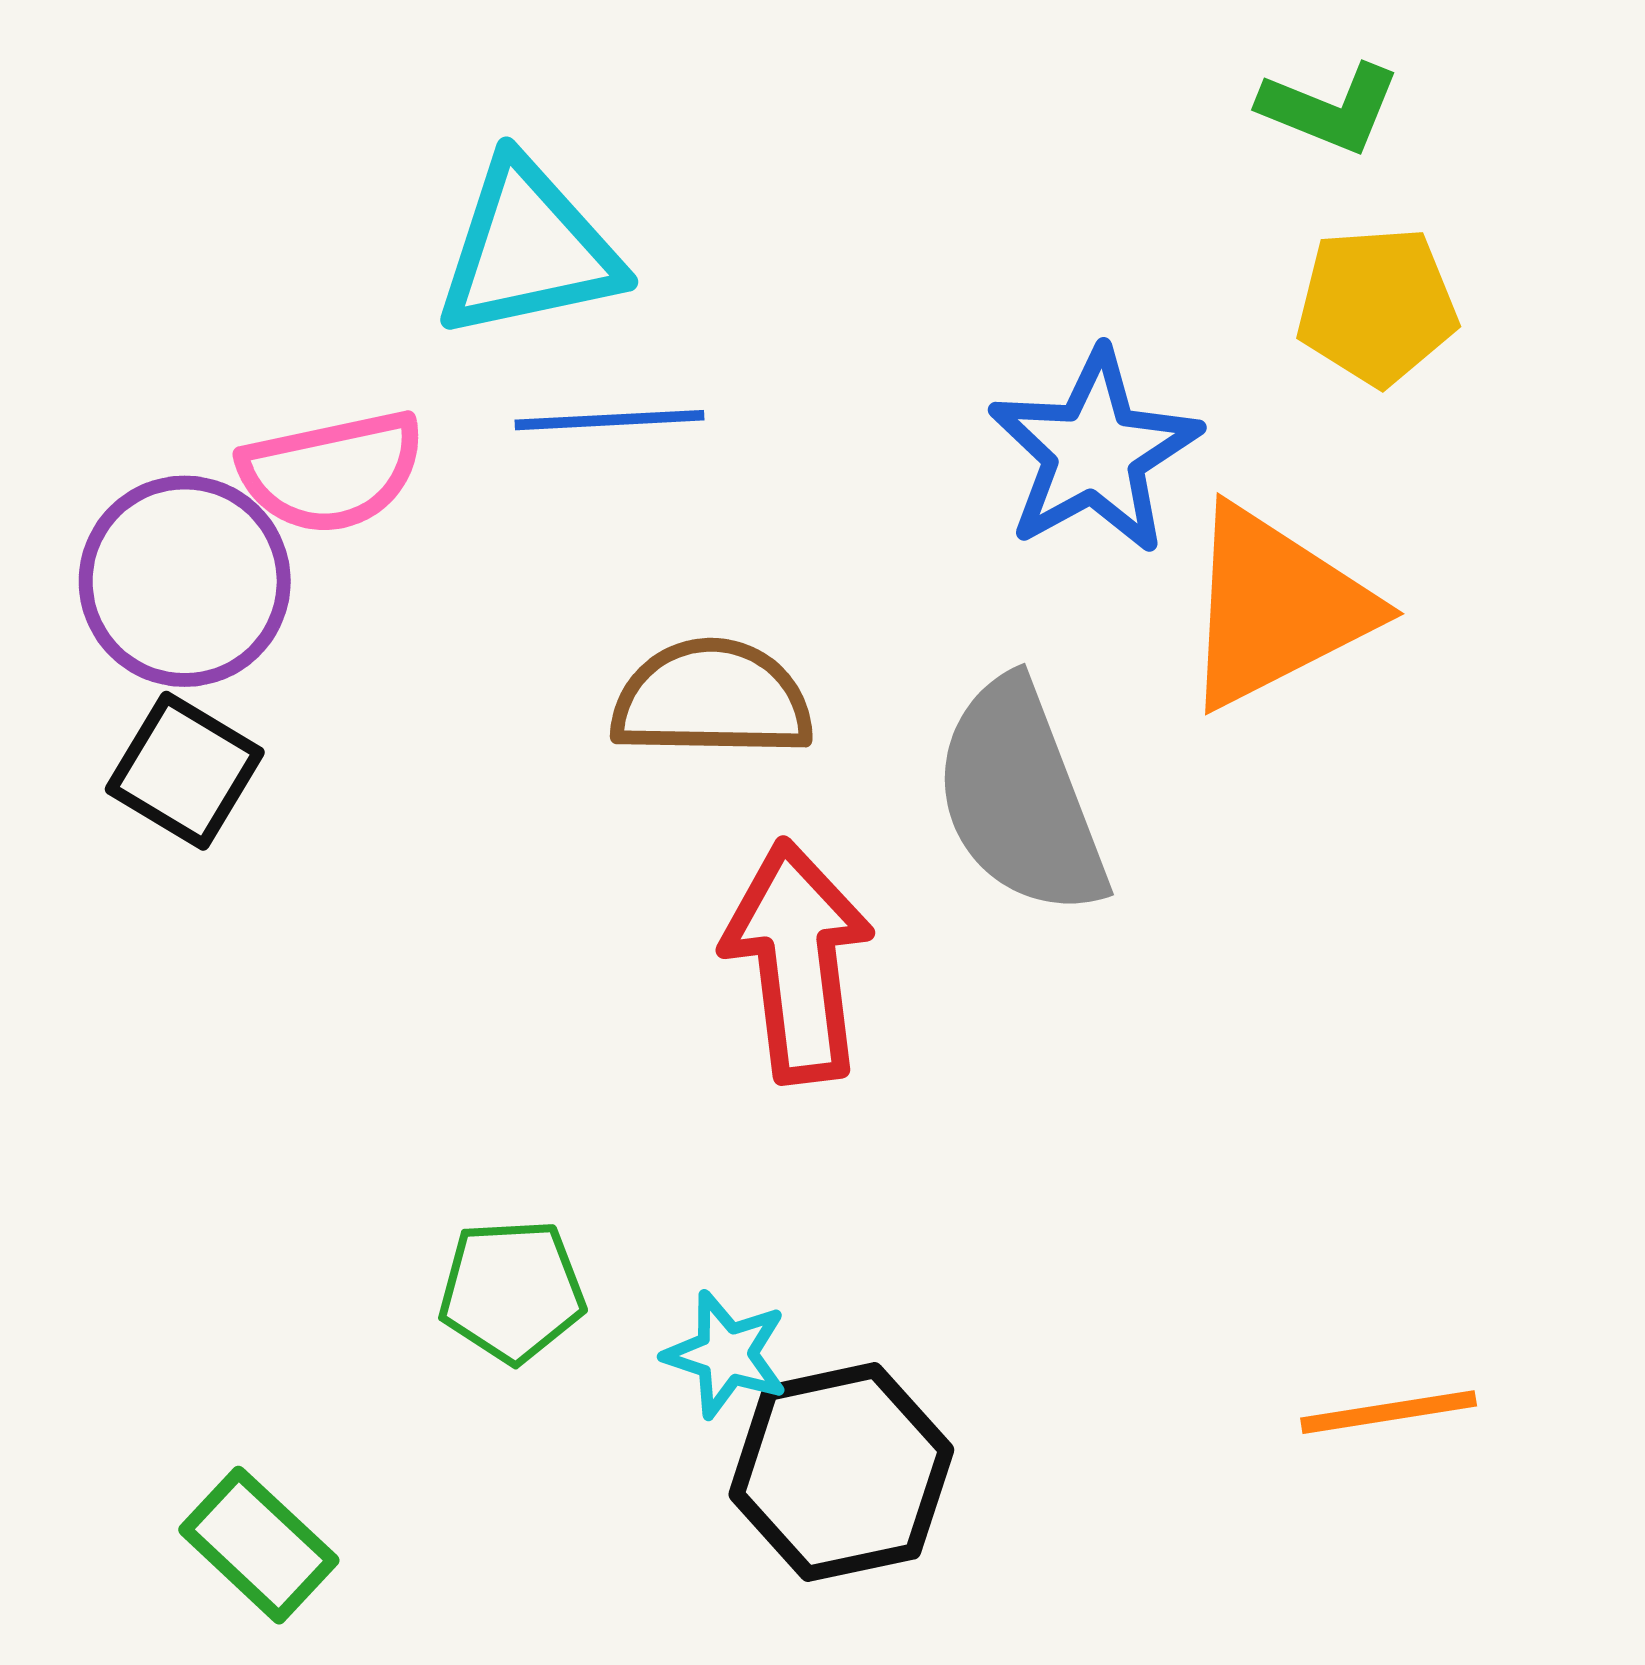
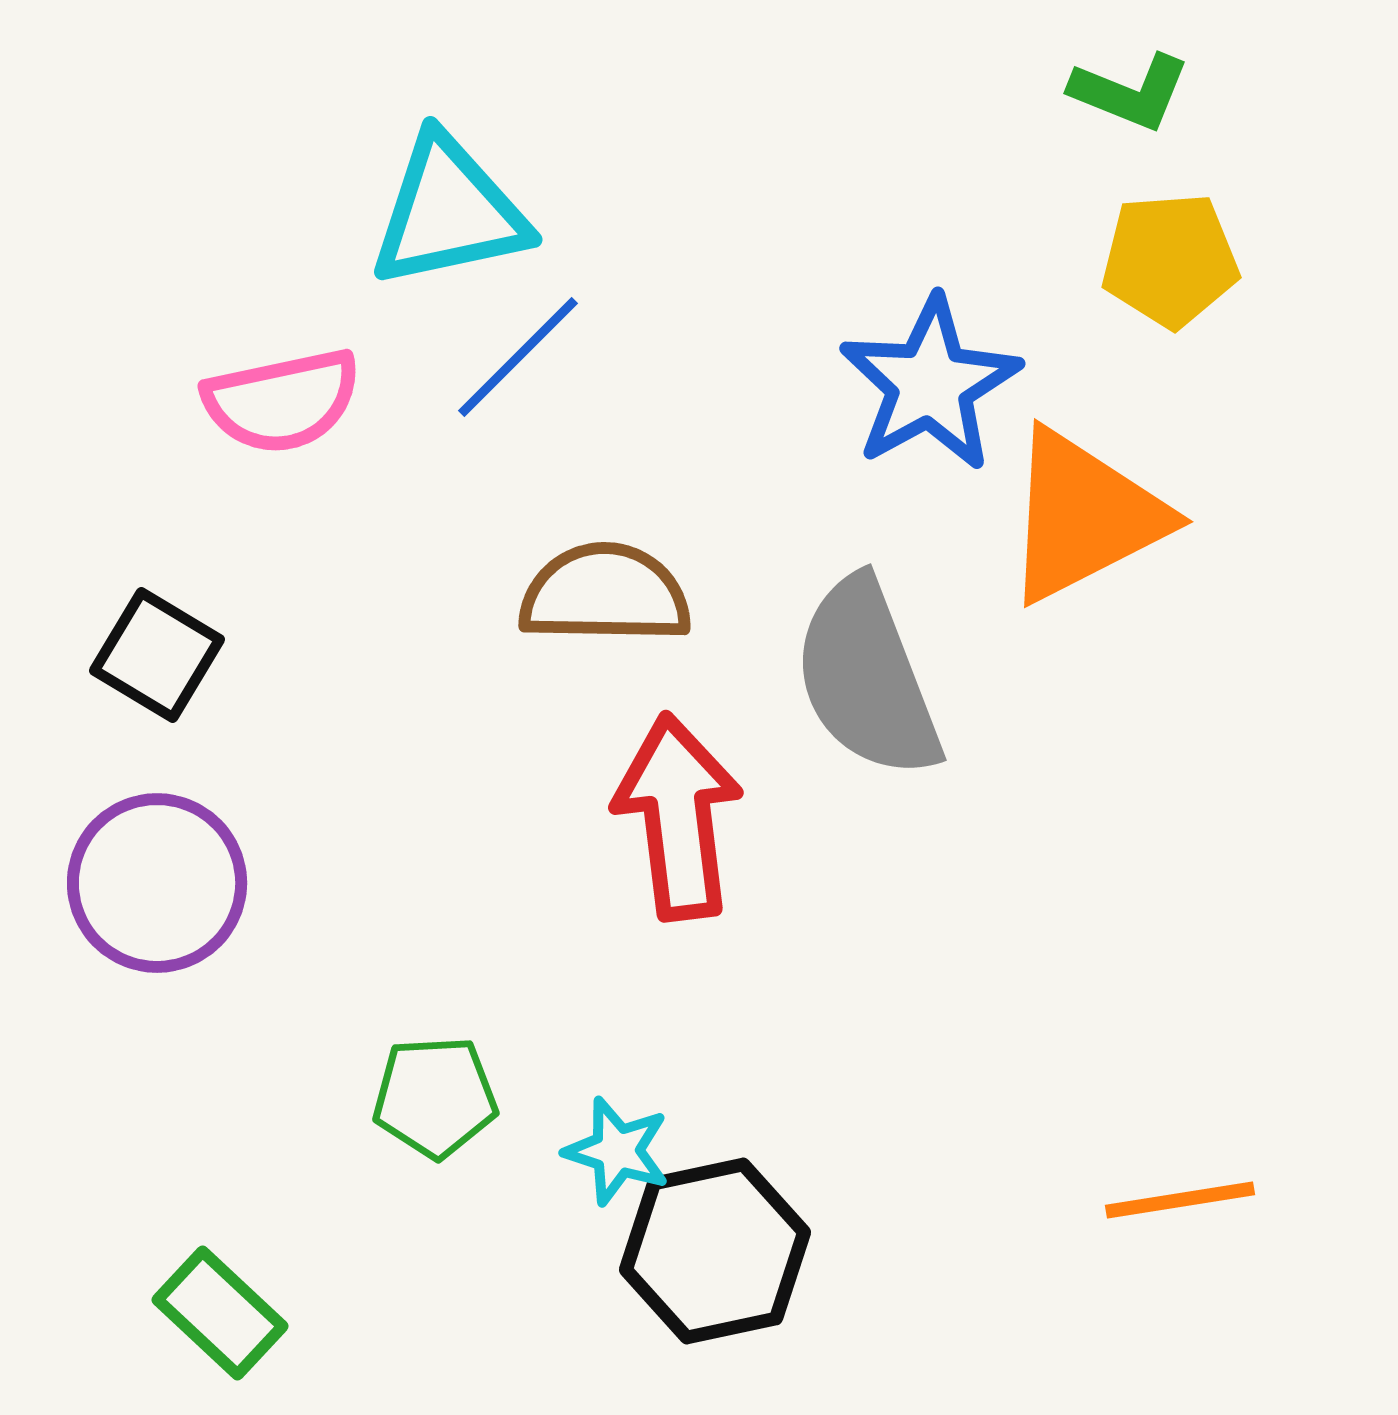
blue line: (609, 420) -> (518, 357), turned -42
purple circle: (185, 581) -> (157, 883), moved

